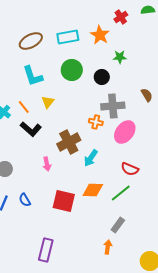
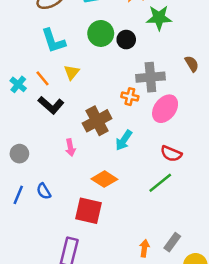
green star: (120, 57) -> (159, 18), size x1.5
black circle: (102, 77) -> (126, 40), moved
orange diamond: (93, 190) -> (104, 179), moved, turned 30
red square: (64, 201) -> (89, 211), moved
gray rectangle: (118, 225) -> (172, 242), moved

